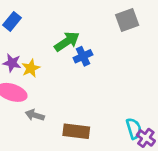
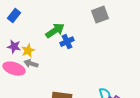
gray arrow: (35, 115) -> (31, 64), moved

